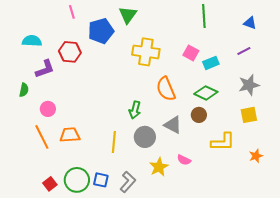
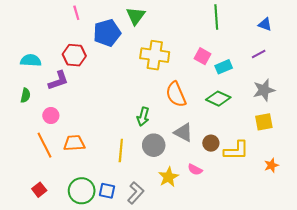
cyan semicircle: (32, 41) -> (31, 60), moved
purple L-shape: (45, 69) -> (58, 81), moved
brown circle: (199, 115) -> (211, 143), moved
red square: (50, 184) -> (39, 190), moved

